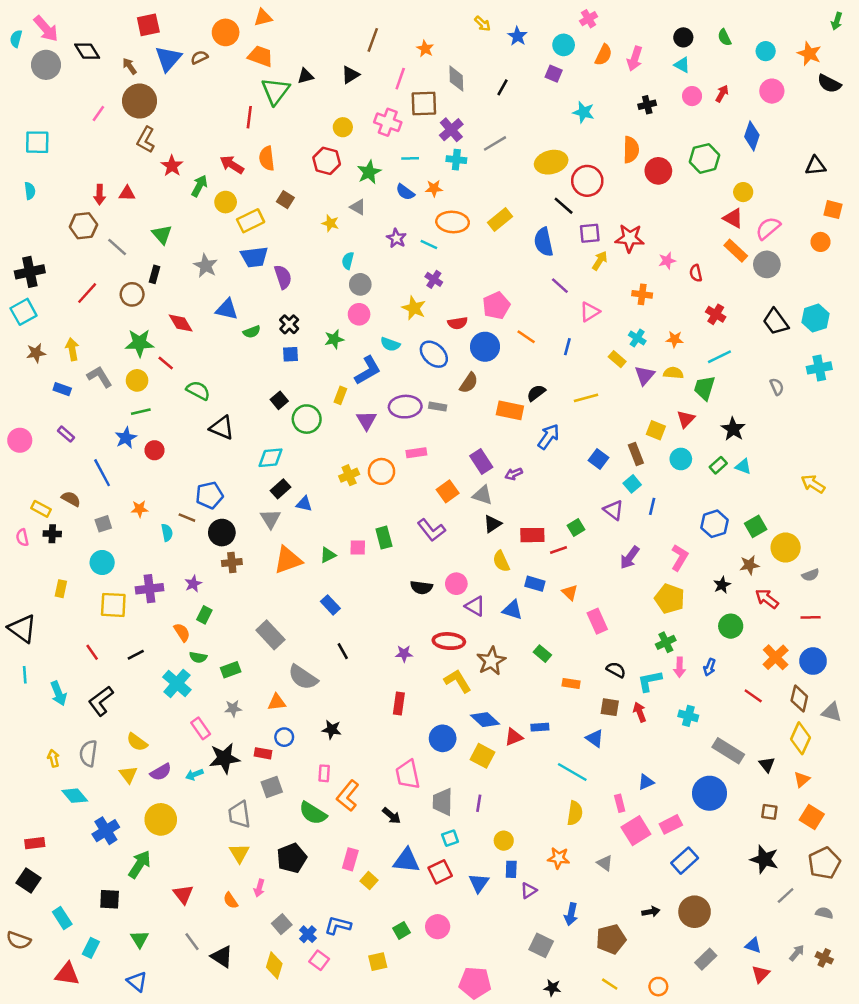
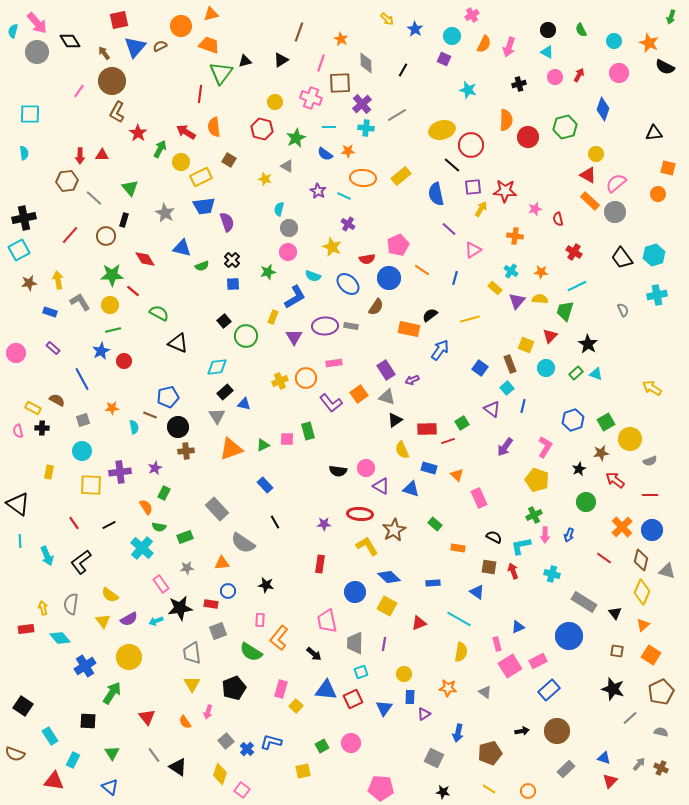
purple L-shape: (431, 530) -> (331, 403), moved
red triangle: (514, 737) -> (419, 623), moved
red rectangle: (35, 843) -> (26, 629), moved
pink square: (319, 960) -> (242, 790), moved

